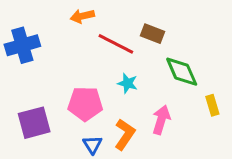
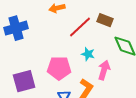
red line: (116, 44) -> (80, 27), turned -70
pink arrow: (161, 120) -> (104, 70), moved

